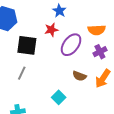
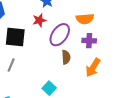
purple cross: (100, 52) -> (89, 41), turned 32
brown semicircle: (79, 76) -> (66, 57), moved, turned -112

